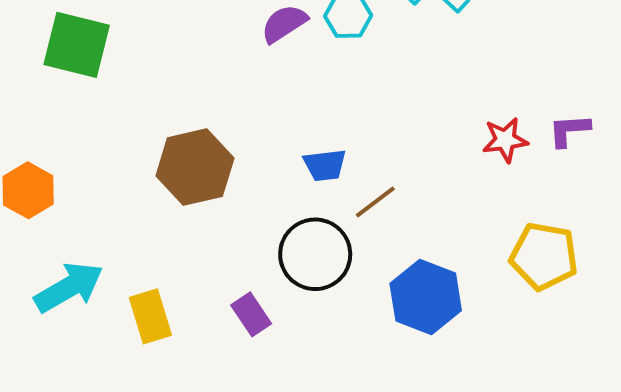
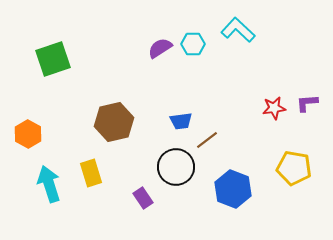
green square: (77, 45) -> (53, 59), turned -33
cyan arrow: (69, 287) -> (49, 184), turned -78
yellow rectangle: (150, 316) -> (91, 173), moved

